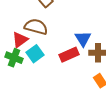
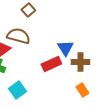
cyan square: (35, 54) -> (17, 90), moved

